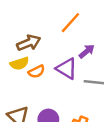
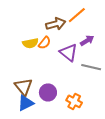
brown arrow: (29, 43) -> (56, 24), moved
orange semicircle: (36, 72) -> (45, 43), moved, turned -32

